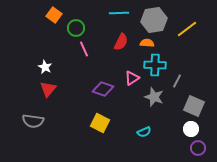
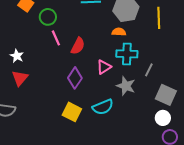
yellow line: (187, 29) -> (159, 18), turned -55
red semicircle: (121, 42) -> (78, 46), moved
purple diamond: (103, 89) -> (75, 78), turned -75
cyan semicircle: (144, 132) -> (103, 107), moved, size x1.5

